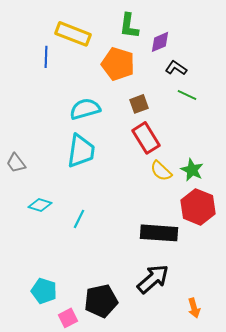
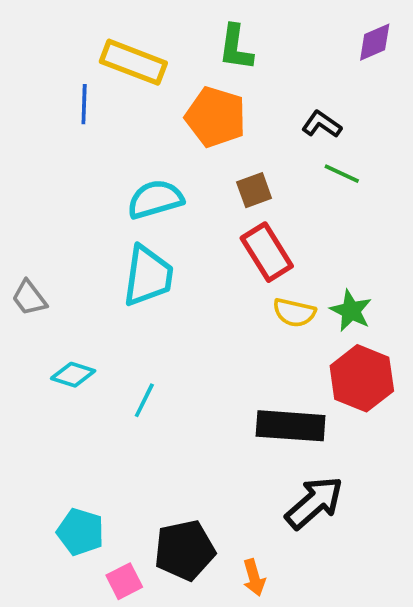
purple diamond: (160, 42) -> (375, 42), moved
yellow semicircle: (161, 171) -> (294, 313), turned -30
black arrow: (153, 279) -> (314, 503), moved
orange arrow: (194, 308) -> (254, 578), moved

